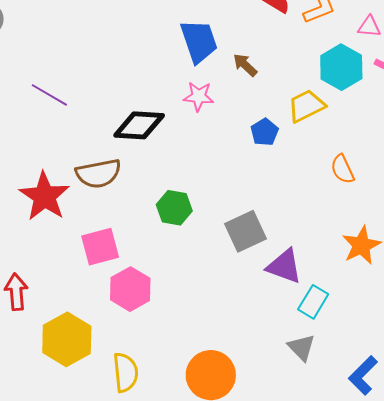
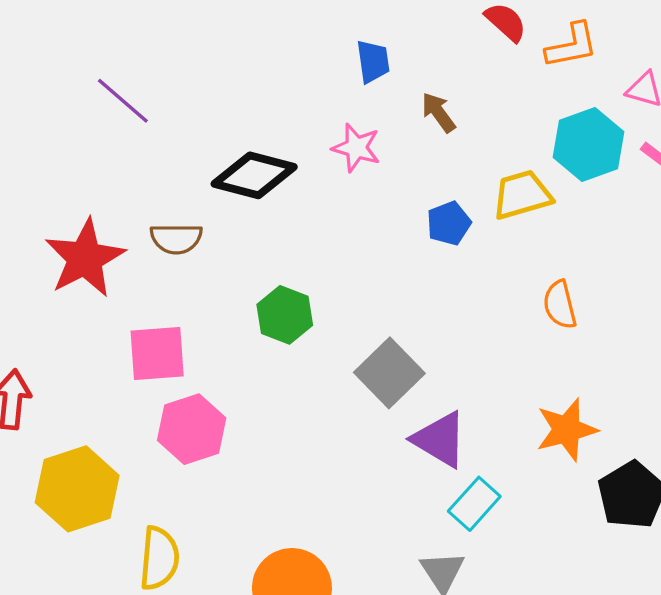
blue trapezoid: (199, 41) -> (373, 61), size x0.6
brown semicircle: (98, 174) -> (176, 239), size x0.7
gray square: (246, 231) -> (389, 373), turned -30

